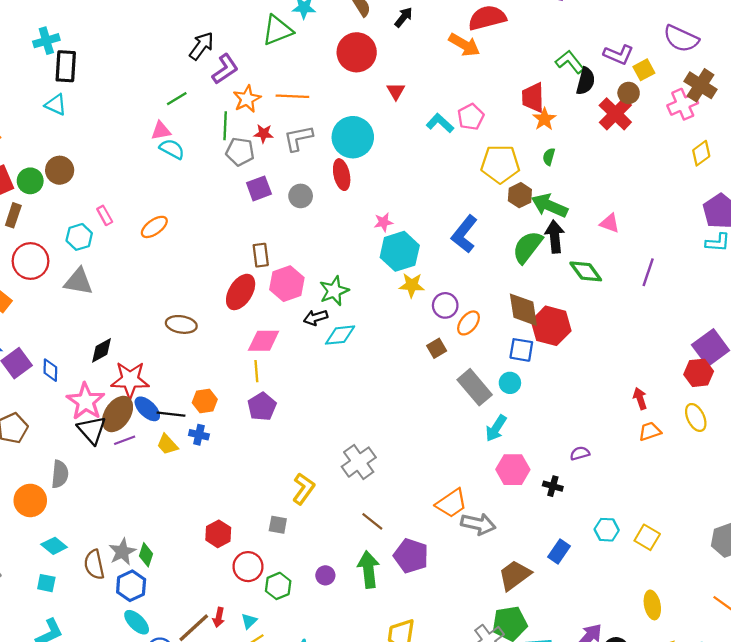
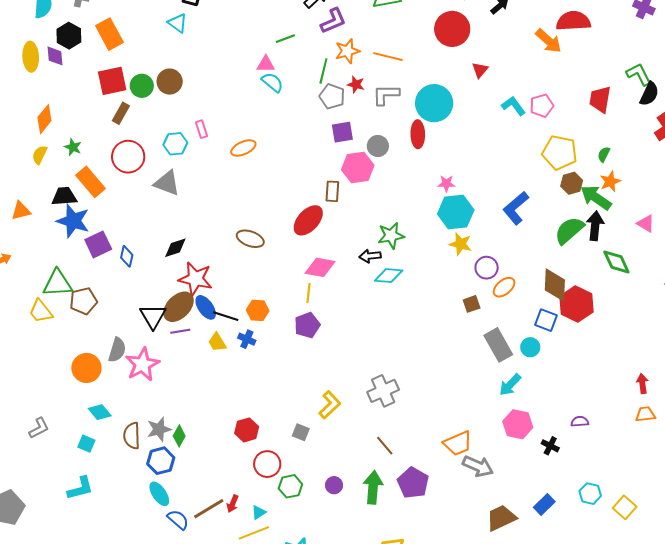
orange star: (544, 119) -> (610, 181), moved
pink hexagon: (287, 284) -> (358, 168), moved
pink star: (86, 401) -> (142, 364), moved

